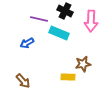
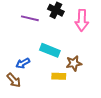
cyan rectangle: (59, 33) -> (50, 50), moved
blue arrow: (27, 43) -> (23, 63), moved

